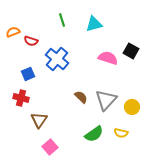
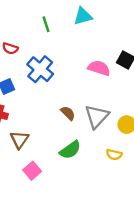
cyan triangle: (94, 24) -> (83, 16), moved
green semicircle: (94, 134) -> (70, 150), moved

